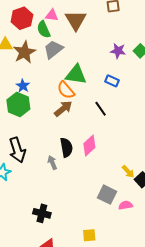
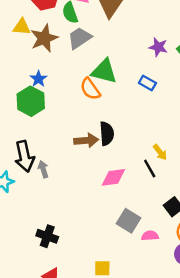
brown arrow: (63, 109) -> (86, 140), moved, turned 30
black line: (101, 109) -> (150, 169), moved
pink diamond: (89, 145) -> (113, 177), moved, turned 30
black semicircle: (66, 148) -> (107, 134), moved
gray arrow: (52, 163) -> (43, 169), moved
yellow arrow: (128, 172) -> (160, 152), moved

